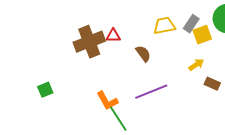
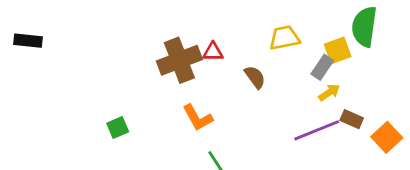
gray rectangle: (191, 24) -> (322, 67), moved
purple line: (151, 92) -> (317, 130), moved
orange L-shape: (107, 101) -> (198, 118), moved

